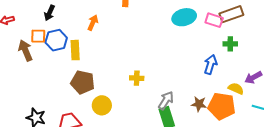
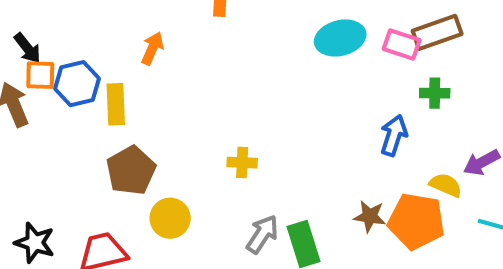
black arrow: (49, 13) -> (27, 48), moved, turned -63
brown pentagon: (83, 82) -> (131, 171), turned 30
gray arrow: (166, 100) -> (262, 234), moved

